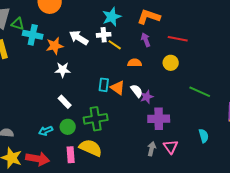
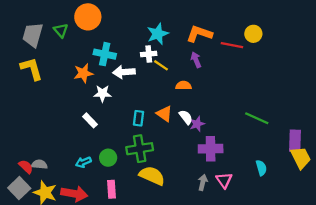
green triangle: (18, 24) -> (61, 30), moved, turned 32
cyan cross: (33, 35) -> (105, 54), moved
white arrow: (79, 38) -> (124, 72), moved, turned -36
red line: (178, 39) -> (232, 45), moved
orange star: (55, 46) -> (83, 73), moved
yellow circle: (171, 63) -> (253, 34), moved
cyan rectangle: (104, 85) -> (139, 118), moved
white rectangle: (65, 102) -> (90, 120), moved
yellow semicircle: (91, 148) -> (152, 176), moved

